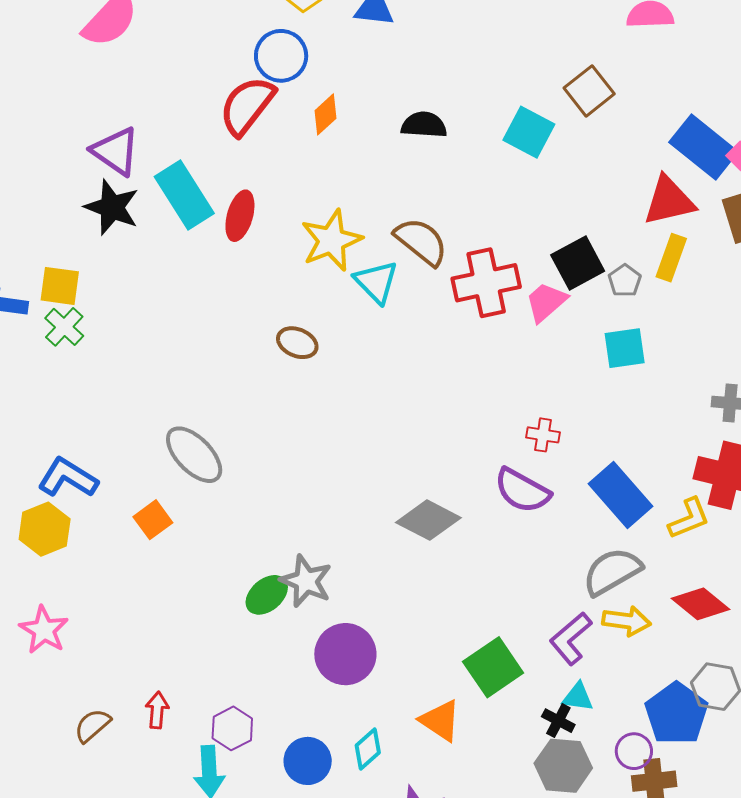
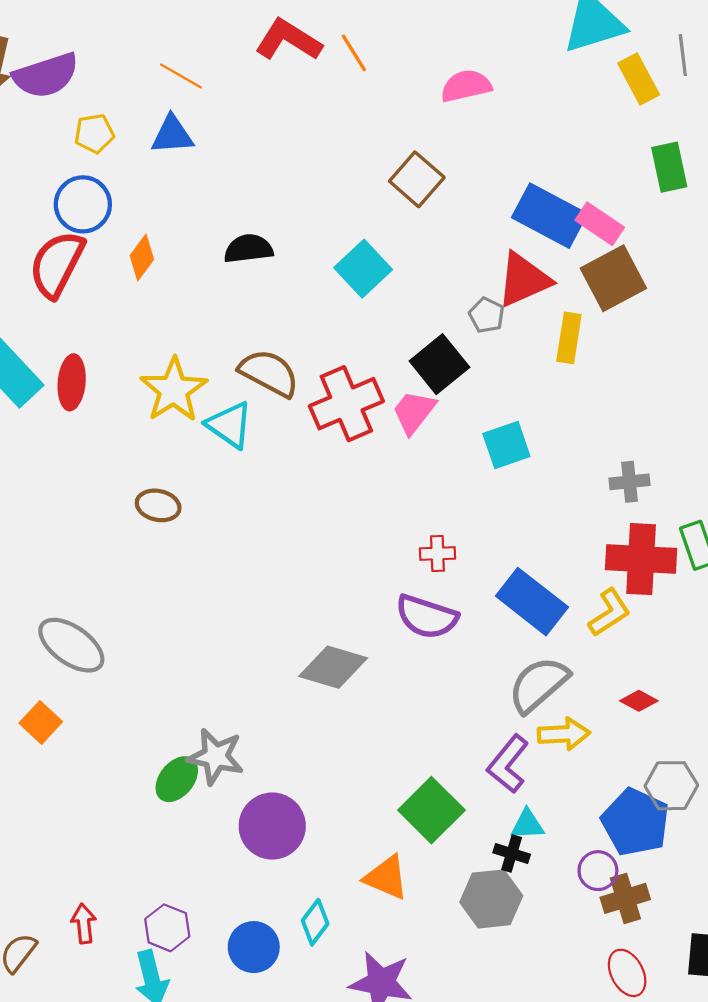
cyan square: (529, 132) -> (363, 269), moved, turned 30
yellow rectangle: (671, 258) -> (569, 338), moved
gray pentagon: (625, 281) -> (487, 315), moved
red diamond: (701, 604) -> (639, 701), size x0.6
gray hexagon: (563, 766) -> (491, 899), moved

